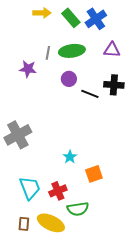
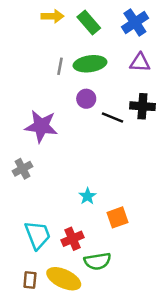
blue cross: (96, 19) -> (135, 22), moved
purple star: (28, 69) -> (41, 126), moved, size x1.5
gray cross: (18, 135) -> (22, 169), size x0.6

